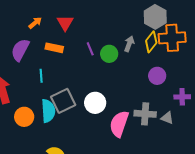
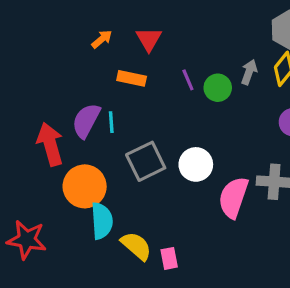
purple semicircle: (20, 50) -> (86, 121), moved
cyan semicircle: (48, 111) -> (102, 221), moved
orange circle: (24, 117) -> (85, 186), size x1.4

